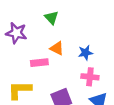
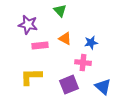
pink rectangle: (39, 63) -> (40, 46), moved
pink cross: (90, 77) -> (83, 63), moved

